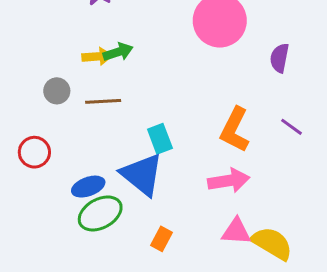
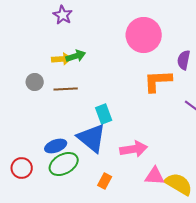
orange L-shape: (235, 130) -> (158, 81), moved, turned 60
red circle: (34, 152) -> (22, 168), moved
pink arrow: (229, 181) -> (134, 149), moved

